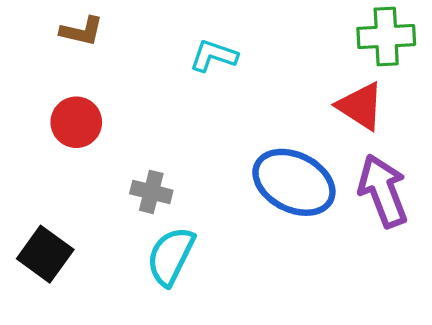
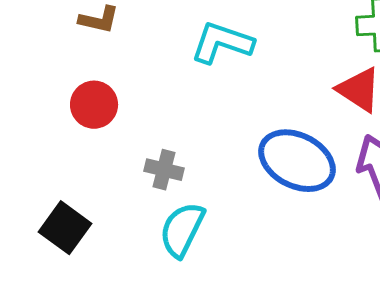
cyan L-shape: (214, 56) -> (222, 43), size x1.4

